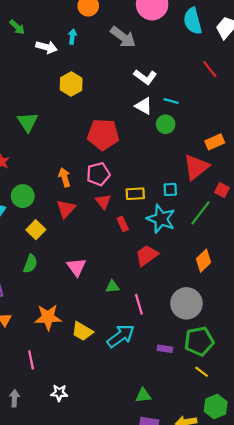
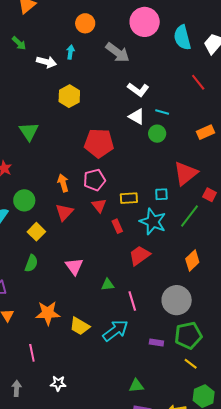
orange rectangle: (215, 142) -> (205, 132), moved

